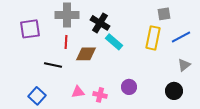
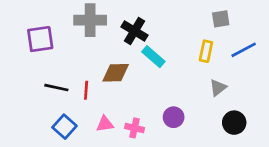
yellow rectangle: (153, 38) -> (206, 51), size x0.7
red line: (66, 42) -> (86, 90), moved
black line: (53, 65) -> (56, 88), moved
gray triangle: (184, 65) -> (218, 88), moved
blue square: (37, 96) -> (64, 127), moved

